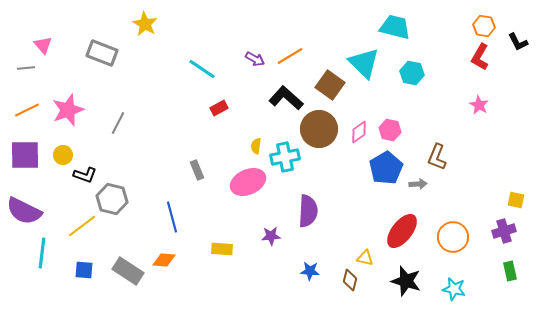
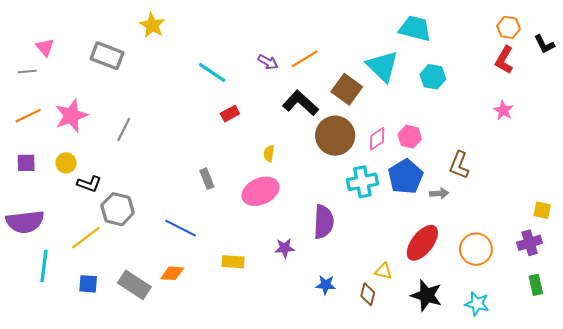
purple square: (25, 155) -> (26, 163), size x0.6
cyan cross: (285, 157) -> (362, 182), moved
purple semicircle: (24, 211) -> (25, 222), turned -33
blue line: (172, 217) -> (181, 228), turned -48

